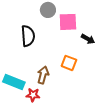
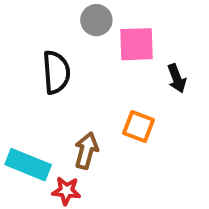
black arrow: (88, 39) -> (177, 78), turned 40

